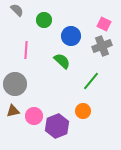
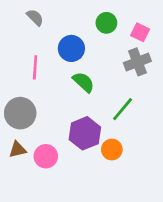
gray semicircle: (17, 10) -> (35, 17), moved
green circle: (44, 20) -> (106, 23), moved
blue circle: (71, 36) -> (71, 48), moved
purple hexagon: (57, 126) -> (85, 133), moved

